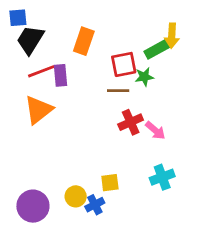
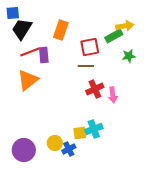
yellow arrow: (172, 36) -> (125, 26), turned -102
green star: (144, 77) -> (129, 56), moved
pink arrow: (155, 130) -> (113, 95), turned 42
cyan cross: (162, 177) -> (94, 129), moved

